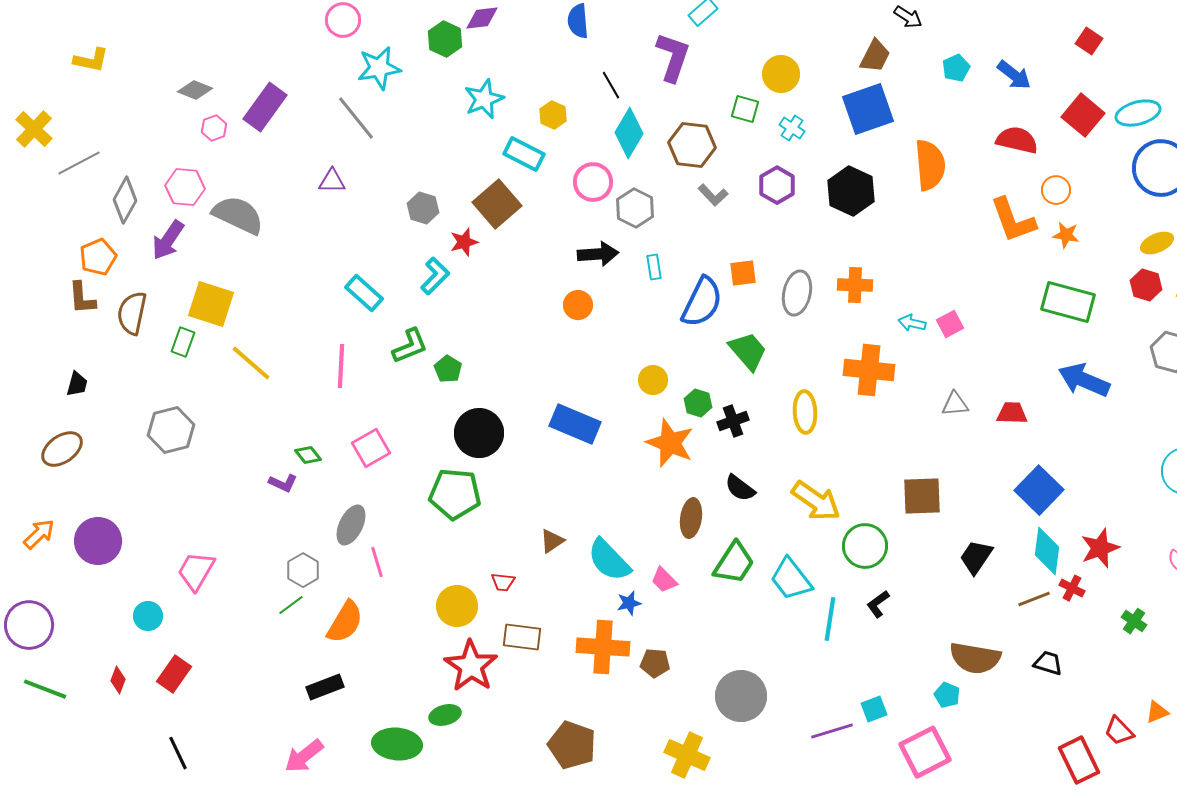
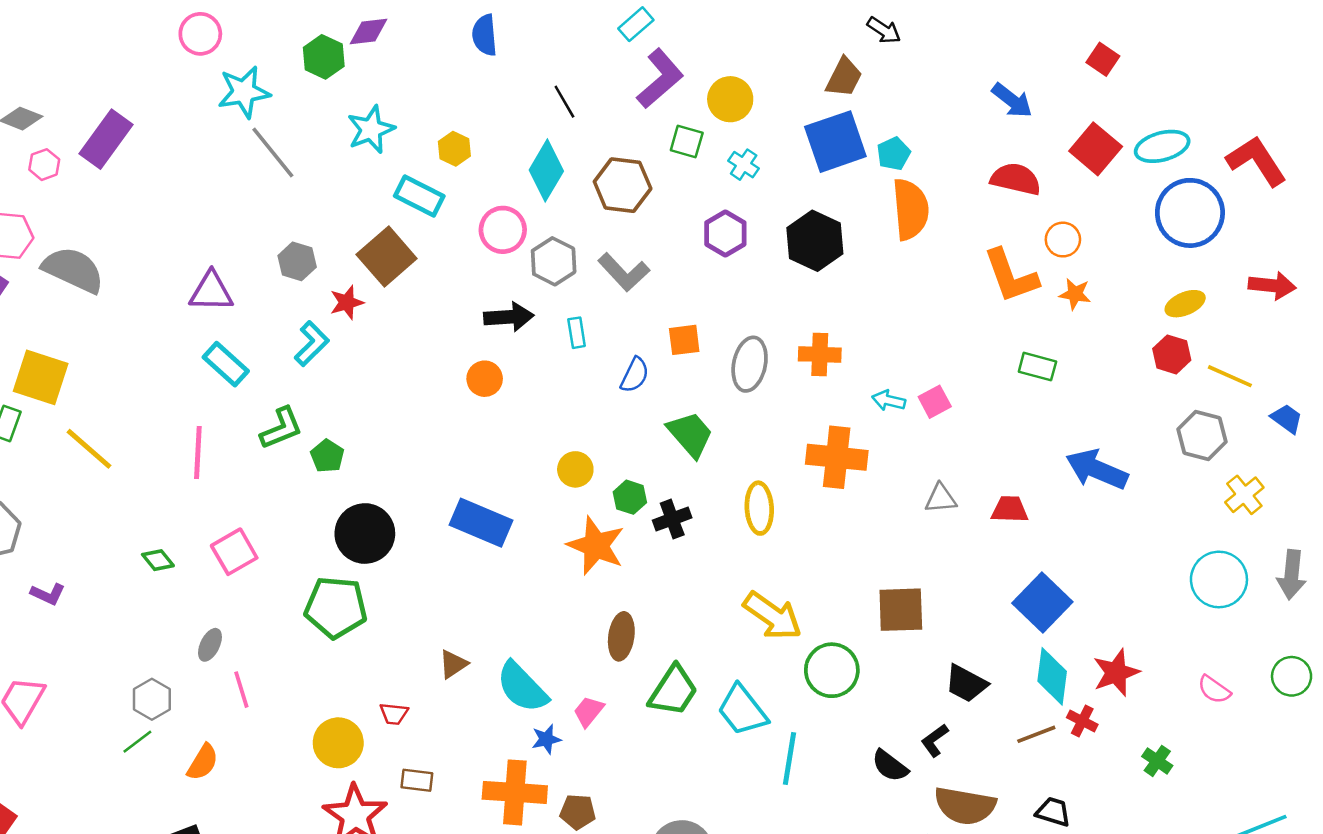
purple L-shape: (673, 57) -> (660, 79), moved, turned 30
cyan pentagon: (956, 68) -> (894, 154), moved
black line: (611, 85) -> (564, 102), moved
gray line: (356, 118) -> (273, 152), moved
purple triangle: (332, 181) -> (211, 292), moved, size x1.4
gray L-shape: (713, 195) -> (624, 272), moved, size x1.4
blue semicircle: (702, 302) -> (635, 375), size x0.6
green rectangle: (1068, 302) -> (1037, 367), moved, size x0.6
purple L-shape: (283, 483) -> (48, 594), moved
black semicircle: (740, 488) -> (890, 766), moved
gray ellipse: (351, 525) -> (210, 645), size x0.7
black trapezoid: (976, 557) -> (966, 684), turned -96
pink trapezoid: (664, 580) -> (589, 711), turned 84
black L-shape: (878, 604) -> (935, 740), moved
orange semicircle: (345, 622) -> (203, 762), size x0.7
brown rectangle: (522, 637) -> (417, 780), size x0.7

